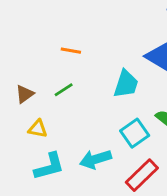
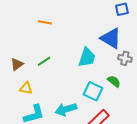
orange line: (71, 51) -> (45, 22), moved
cyan square: (135, 133) -> (93, 91), turned -30

